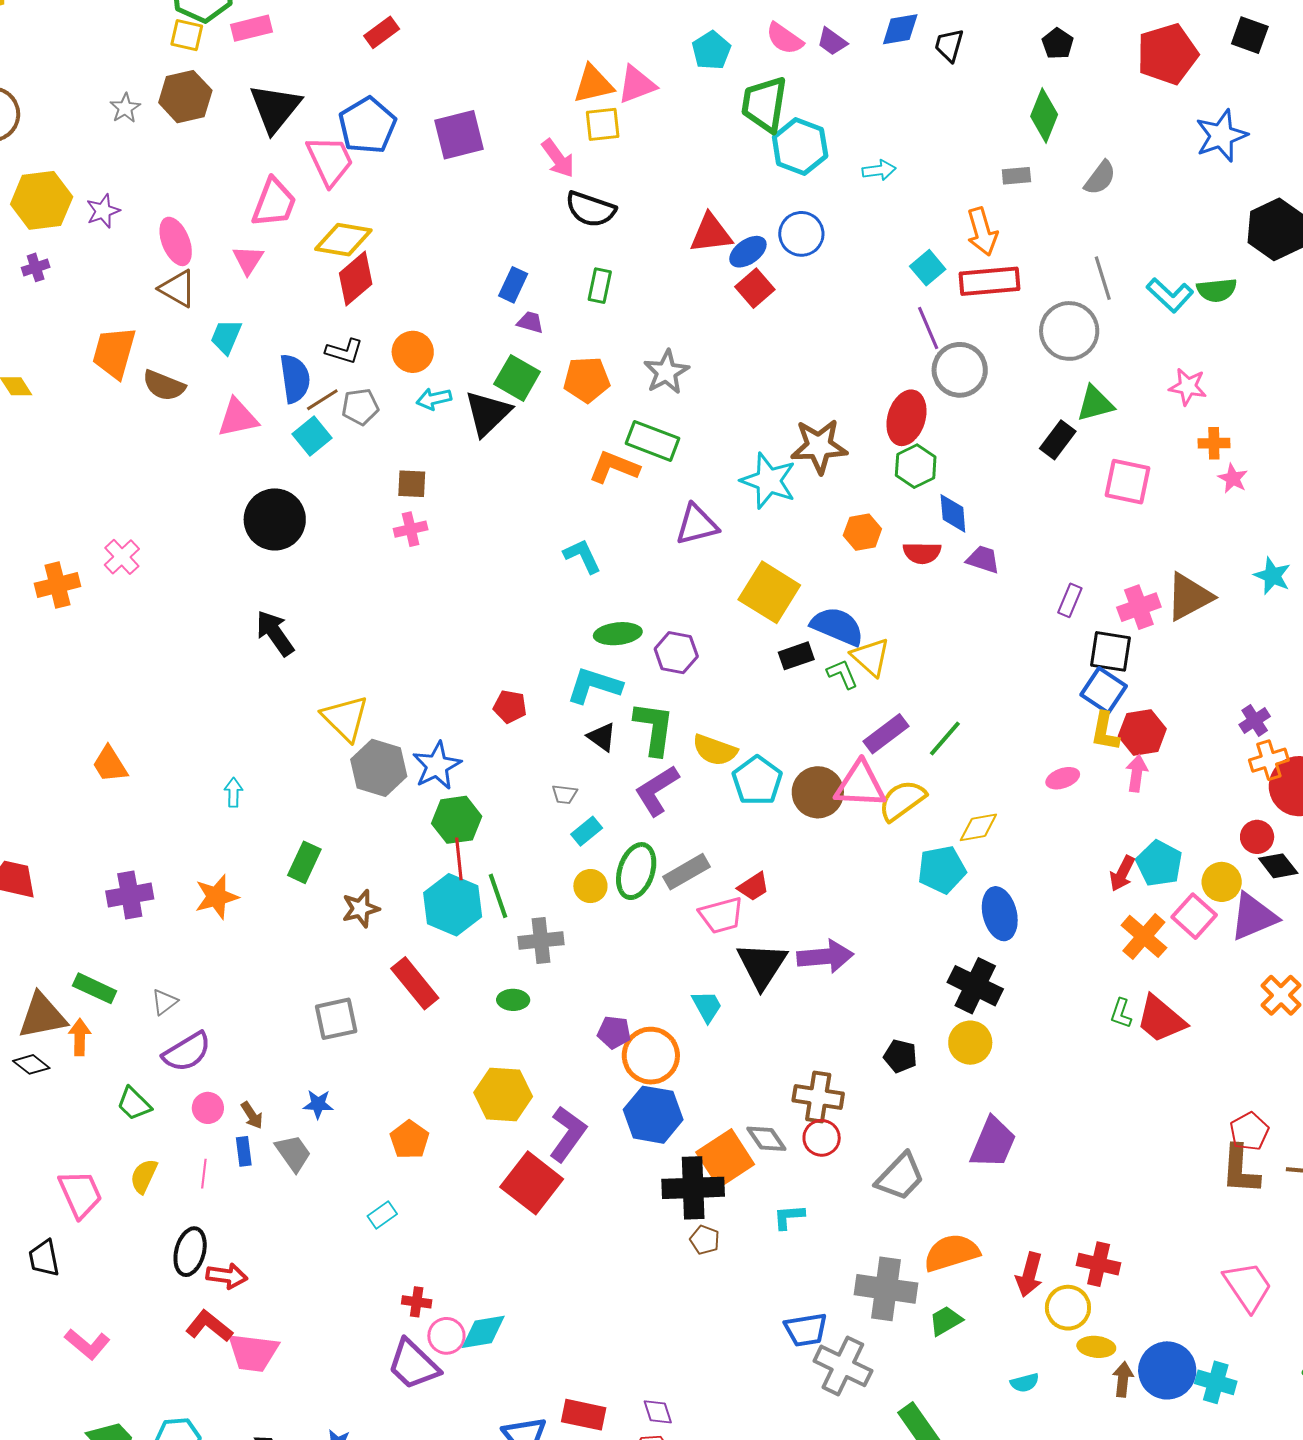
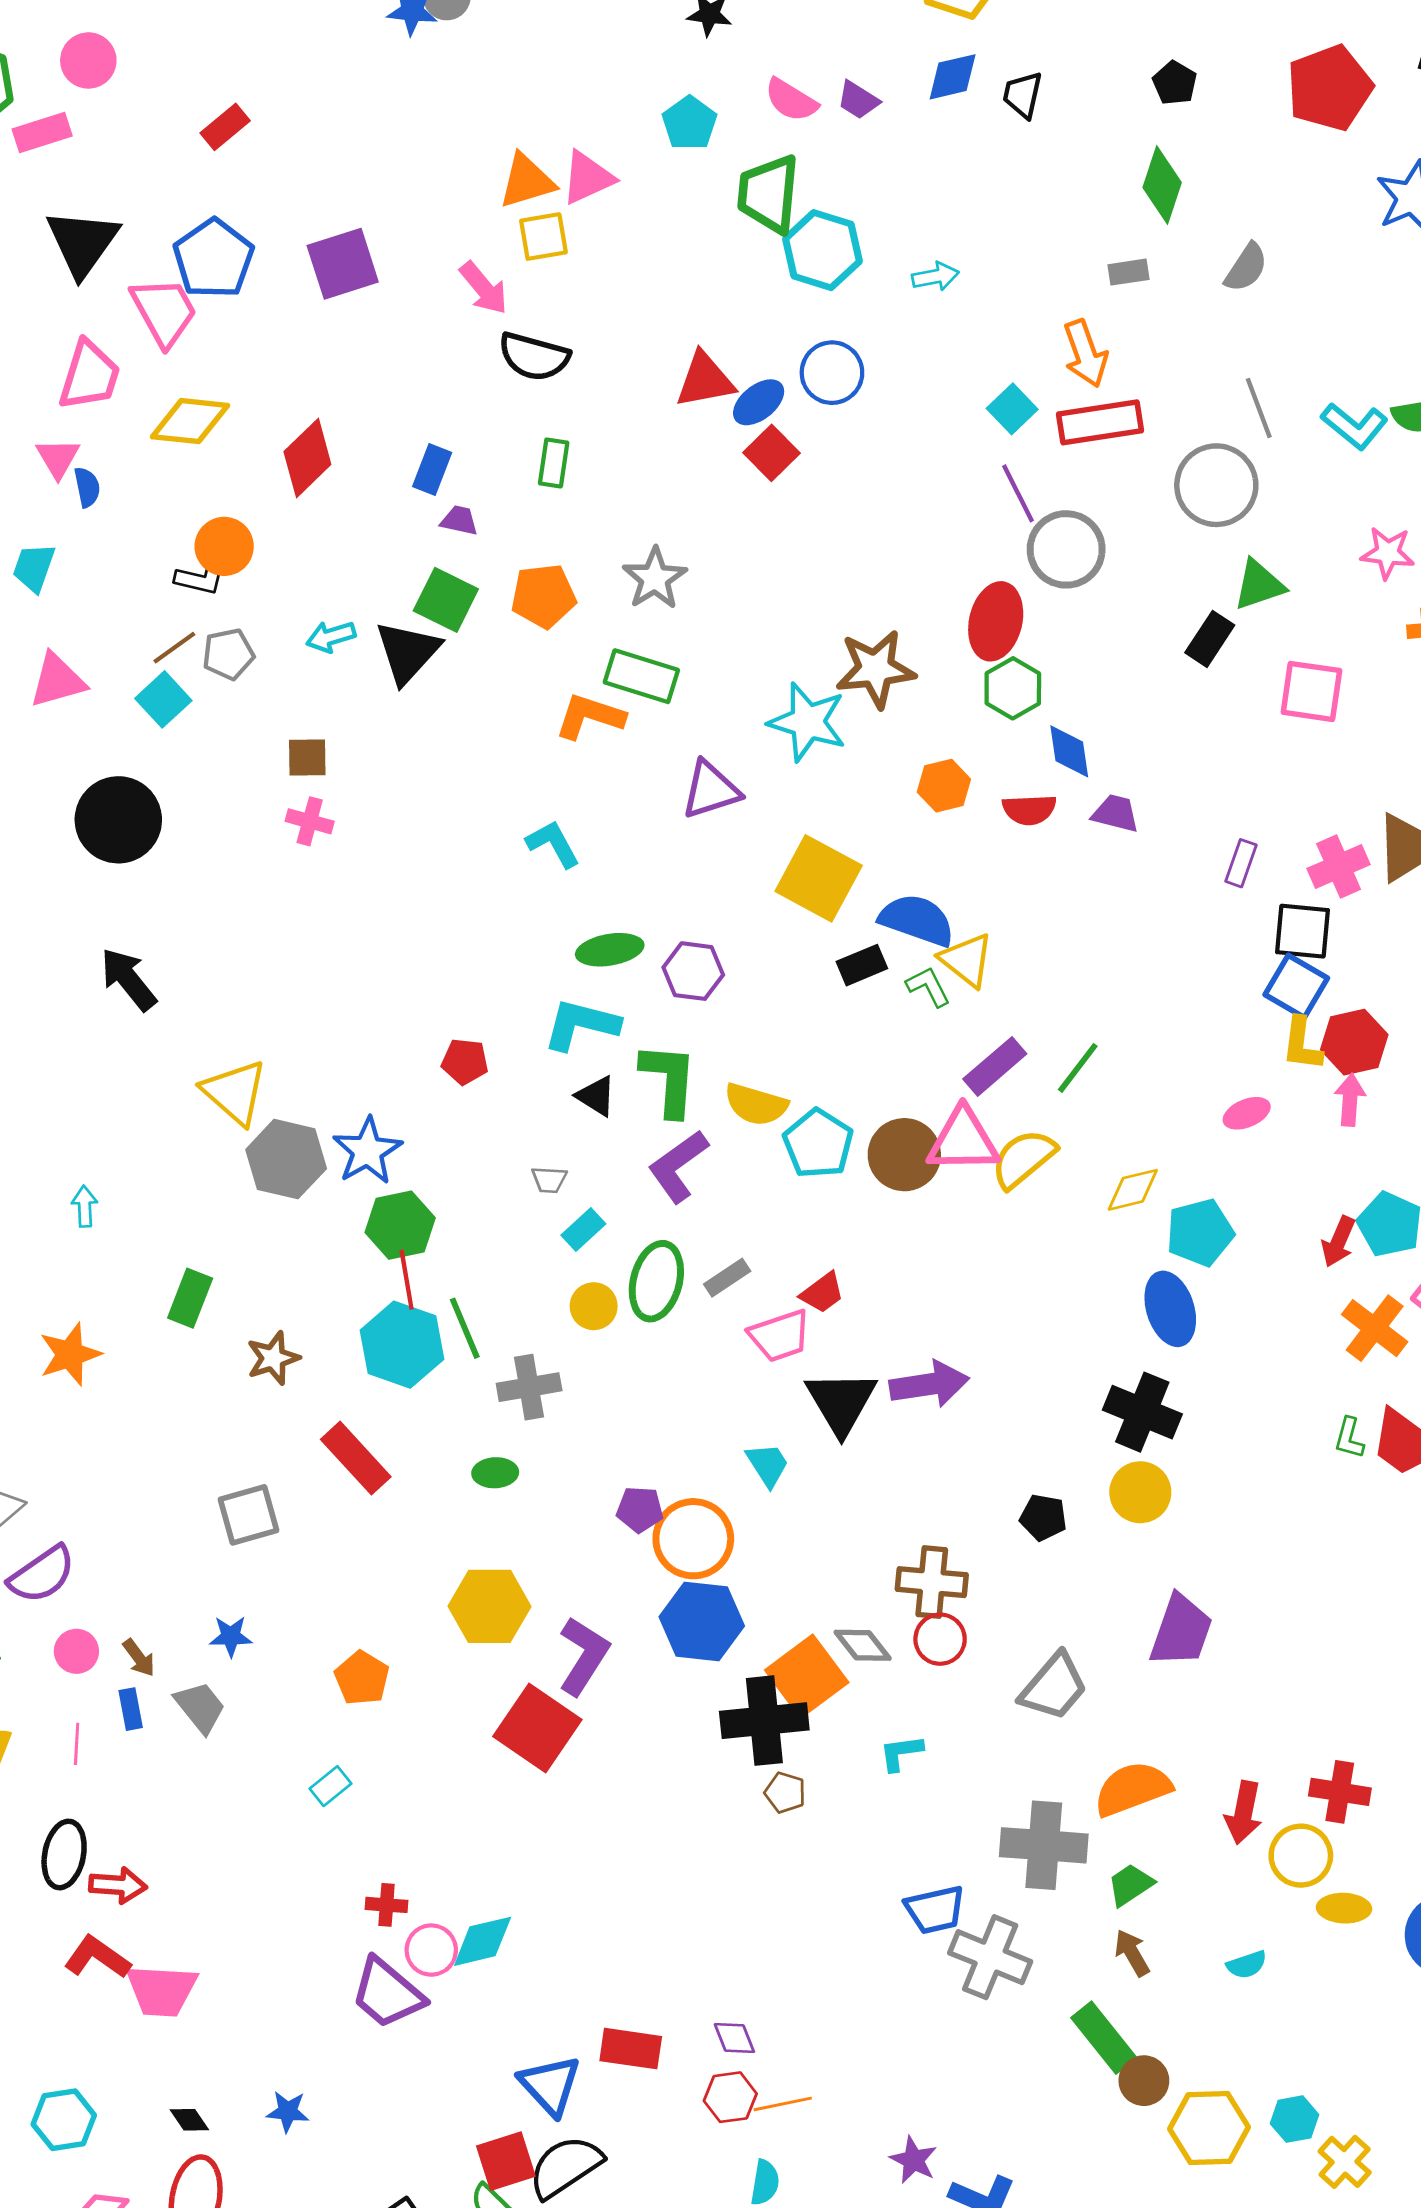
red diamond: (356, 279) -> (307, 458), moved
orange circle: (413, 352) -> (224, 546), moved
blue semicircle: (295, 379) -> (87, 487), moved, size x0.6
pink cross: (411, 529) -> (310, 821), turned 32
cyan pentagon: (942, 870) -> (1200, 1232), moved
gray rectangle: (687, 872) -> (727, 1278), size x0.7
brown arrow: (1123, 1379) -> (1132, 1953), moved, turned -32

